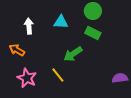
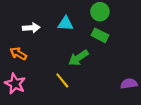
white arrow: (29, 26) -> (31, 28), turned 91
pink star: (27, 78) -> (15, 84), moved

